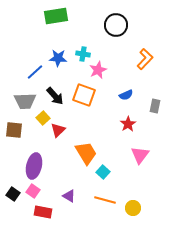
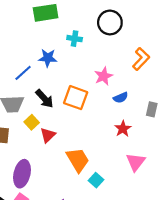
cyan cross: (83, 54) -> (75, 39), moved
pink star: (98, 70) -> (103, 76), moved

